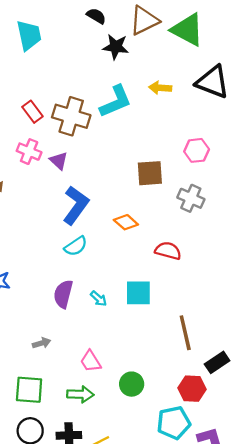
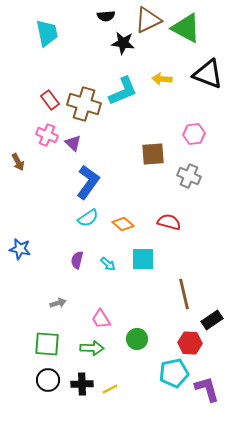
black semicircle: (96, 16) -> (106, 16), turned 144
orange diamond: (126, 222) -> (123, 224), moved
purple semicircle: (63, 294) -> (77, 260), size x0.7

